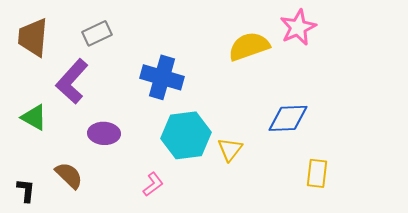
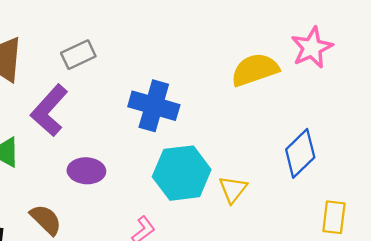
blue diamond: (288, 118) -> (300, 153), turned -42

